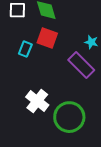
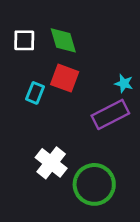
purple rectangle: (81, 65) -> (110, 114), turned -72

